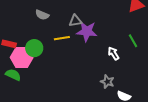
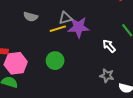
yellow line: (62, 38) -> (58, 29), moved
green circle: (34, 48) -> (55, 61), moved

